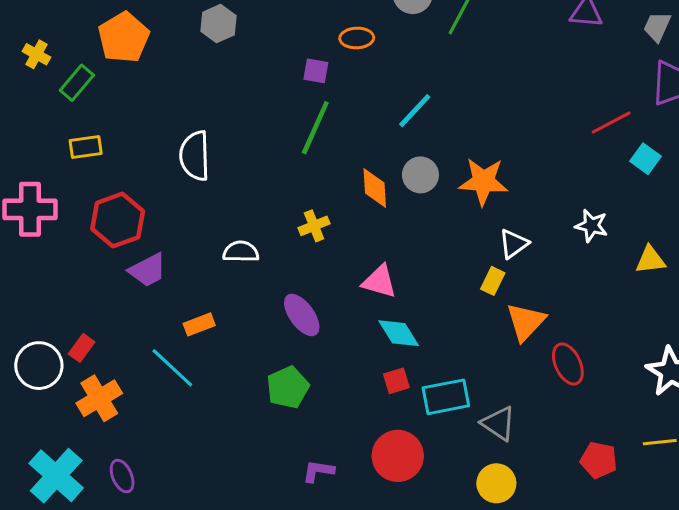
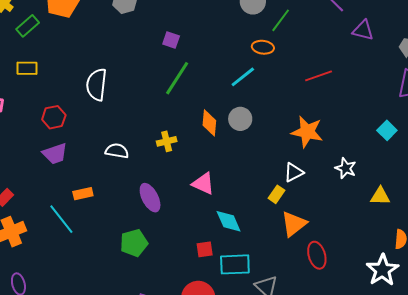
orange ellipse: (357, 38) -> (263, 47), moved
purple square: (316, 71) -> (171, 40), moved
red line: (611, 122) -> (319, 76), moved
orange star: (483, 181) -> (307, 132), moved
red hexagon: (118, 220) -> (54, 117), moved, size x0.7
cyan diamond: (399, 333) -> (229, 221), moved

